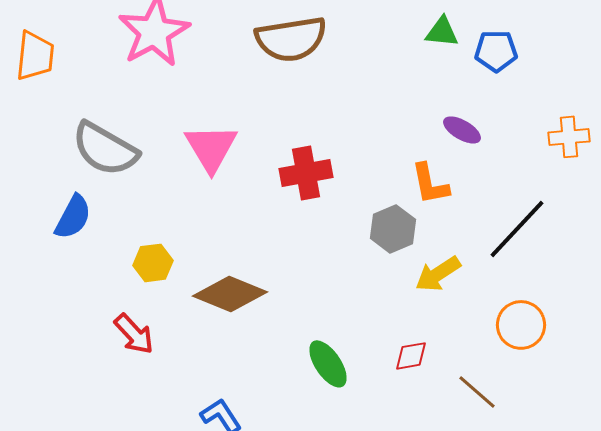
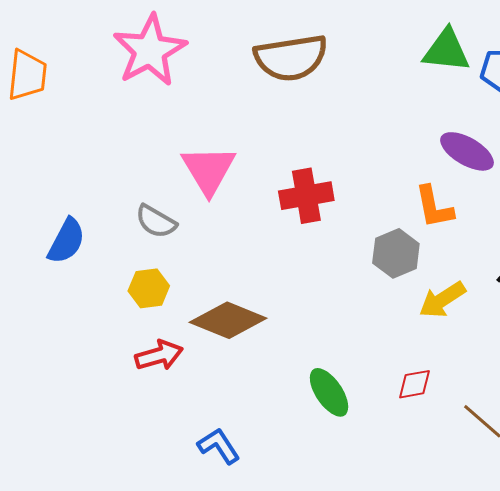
green triangle: (442, 32) -> (446, 50), size x1.4
purple ellipse: (462, 130) -> (467, 151), size x1.4
gray semicircle: (105, 149) -> (156, 221), moved, size x0.6
red arrow: (134, 334) -> (159, 355), moved, turned -63

